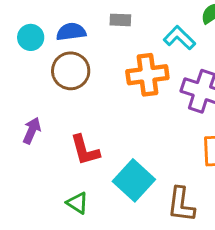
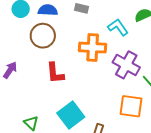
red L-shape: (85, 150) -> (55, 73), moved

